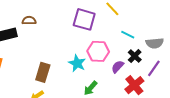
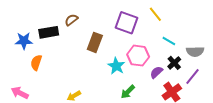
brown semicircle: (29, 20) -> (71, 20), turned -40
brown rectangle: (43, 72) -> (95, 42), moved

